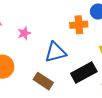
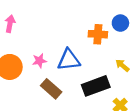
pink star: (24, 33) -> (39, 61), moved

